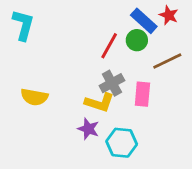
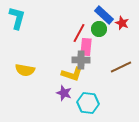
red star: (169, 15) -> (122, 23), moved
brown line: (167, 61) -> (121, 67), moved
gray cross: (112, 83) -> (81, 60), turned 30
pink rectangle: (142, 94) -> (86, 47), moved

